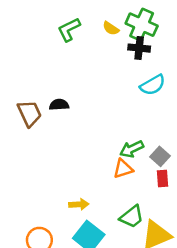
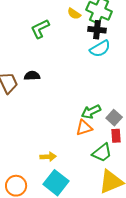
green L-shape: (69, 30) -> (40, 29), moved
cyan semicircle: (153, 85) -> (100, 49), moved
green trapezoid: (132, 217) -> (102, 153), moved

